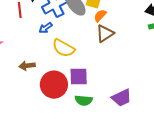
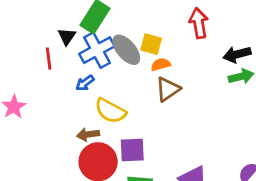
orange semicircle: (100, 16) -> (161, 64), turned 32
brown arrow: (27, 66) -> (88, 134), moved

